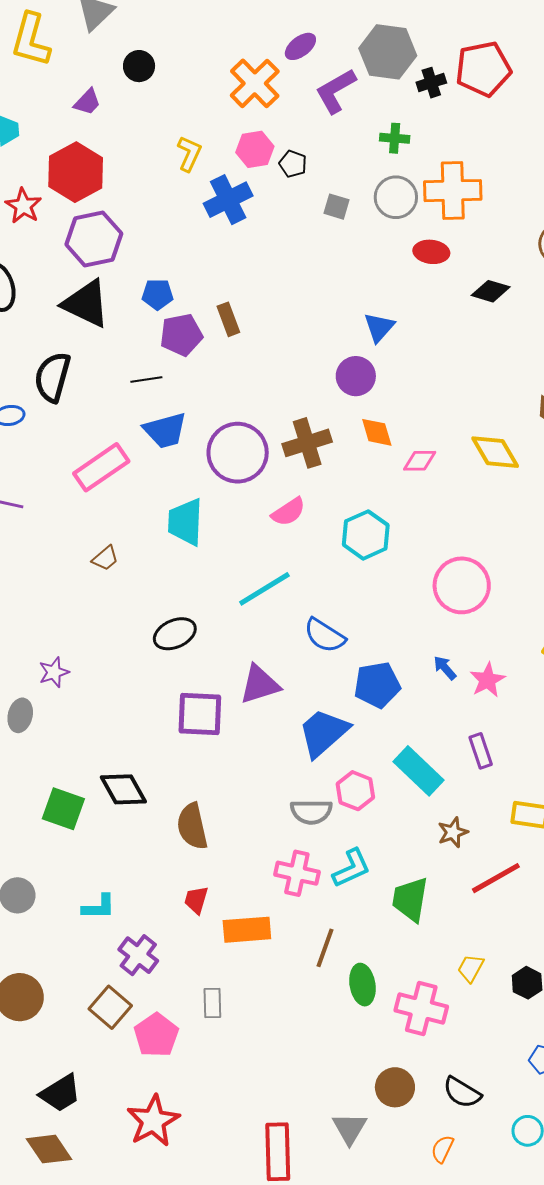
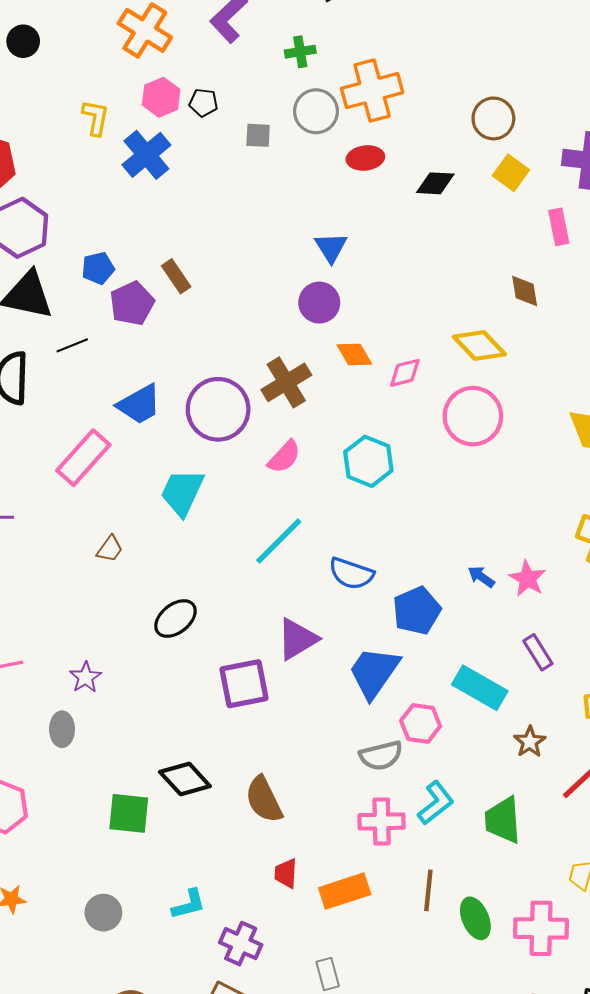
black line: (146, 380) -> (72, 345), moved
cyan trapezoid: (185, 522) -> (182, 492), turned 36
pink circle: (462, 585) -> (473, 416), moved
black ellipse: (175, 634) -> (175, 619), moved

